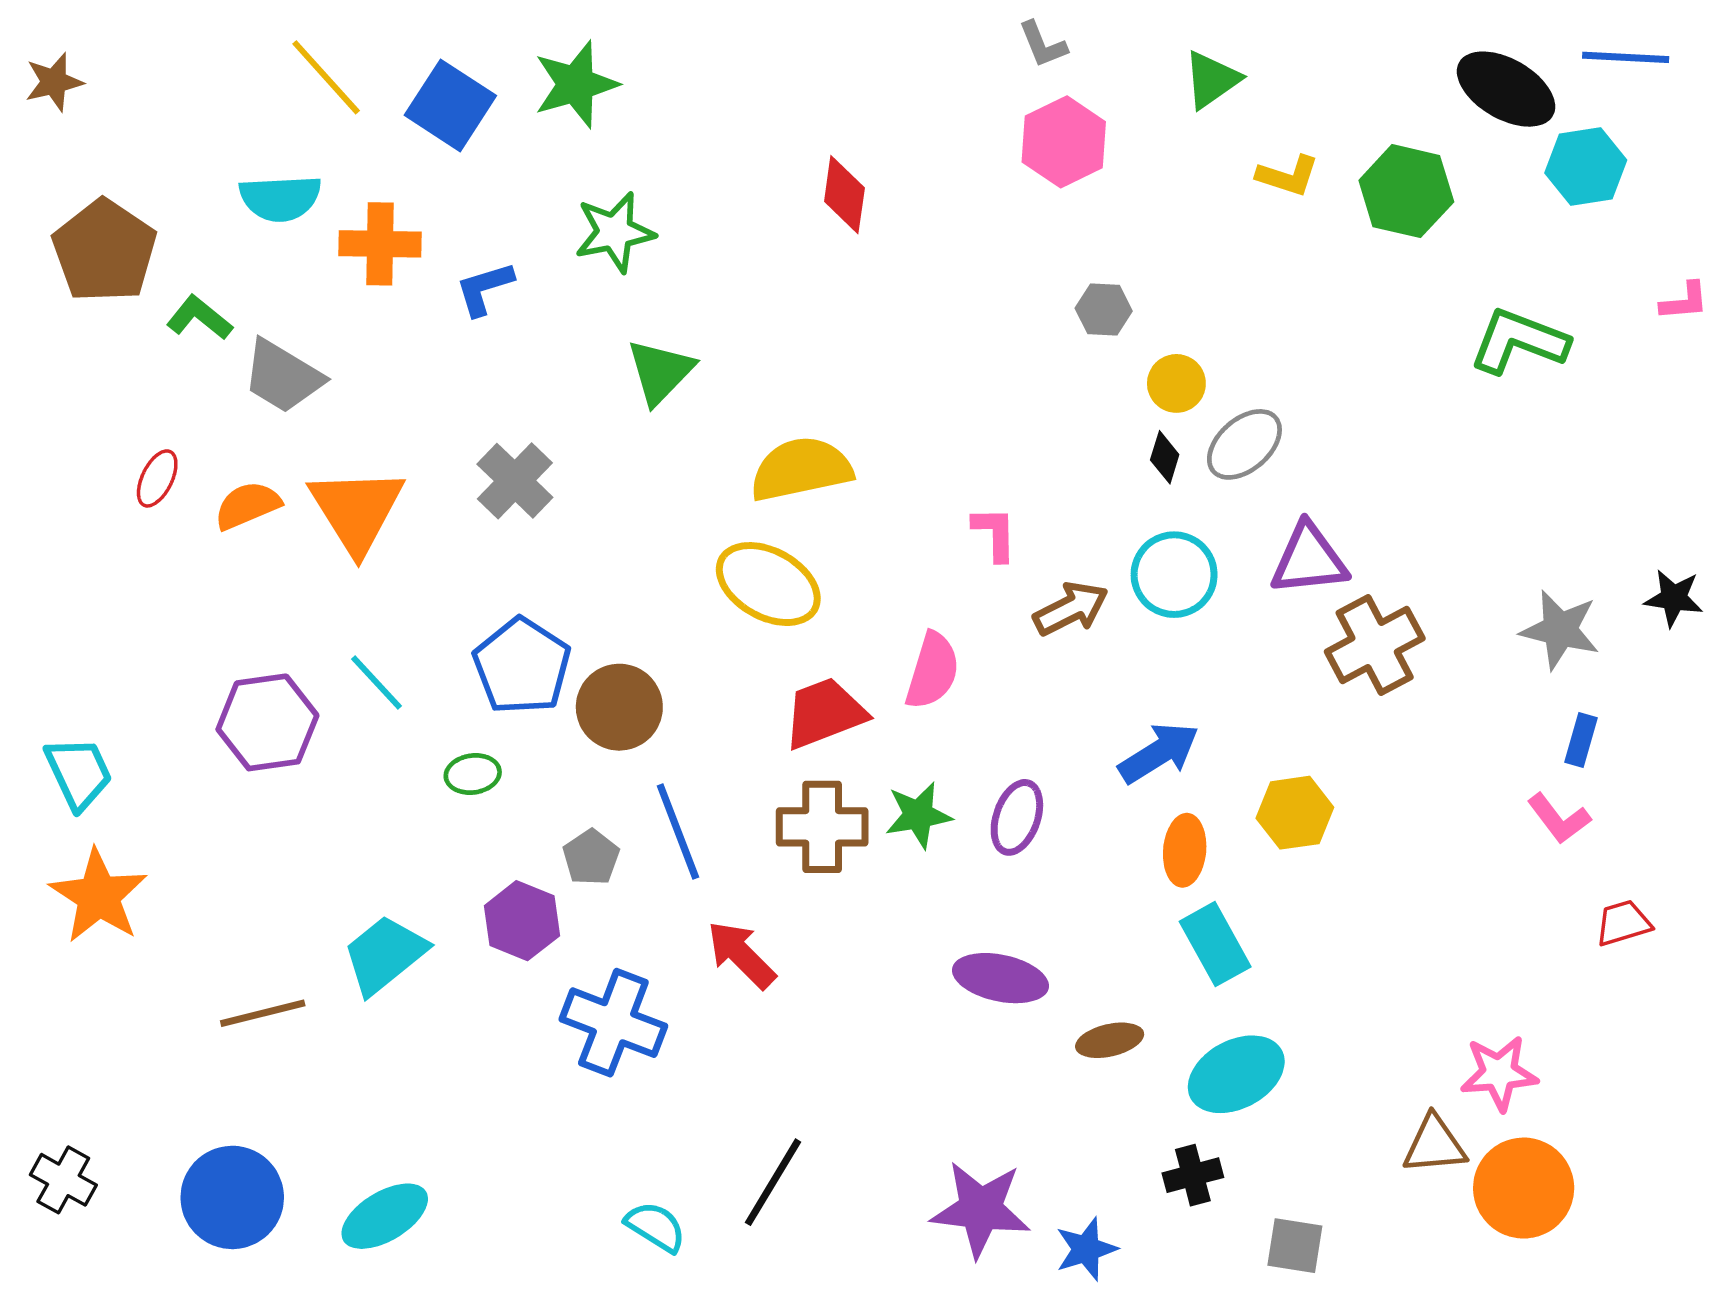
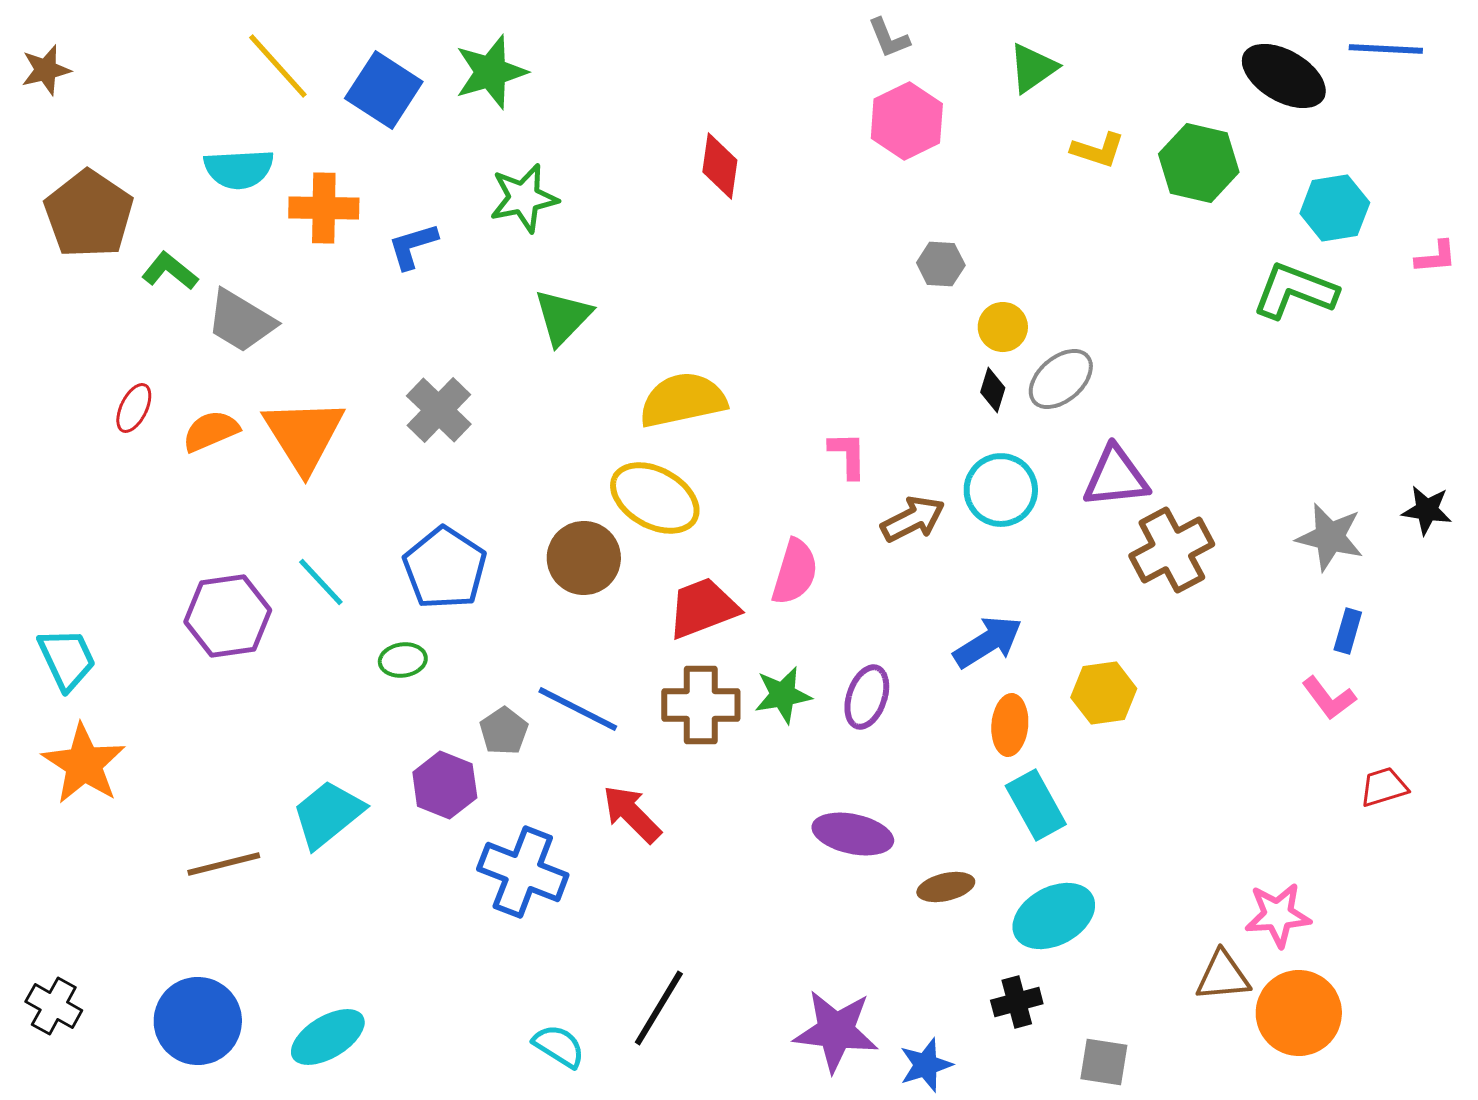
cyan hexagon: (1586, 166) -> (1335, 208), moved
brown circle: (619, 707) -> (584, 558), moved
blue line: (678, 831) -> (578, 709), turned -42

